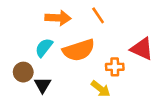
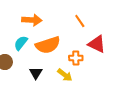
orange line: (98, 15) -> (80, 21), moved
black triangle: (43, 85) -> (36, 73), moved

